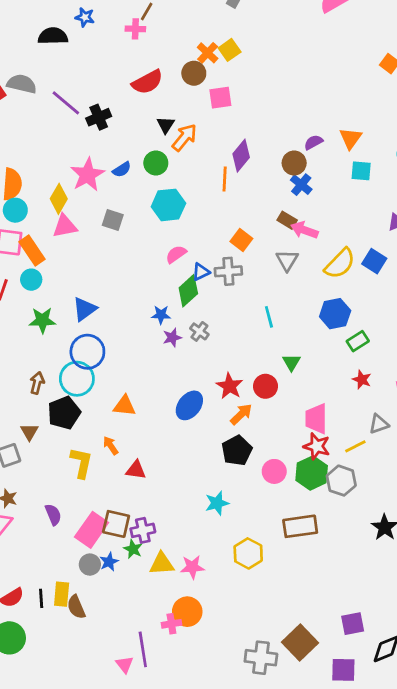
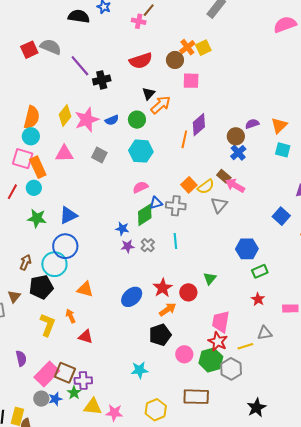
yellow diamond: (59, 199) -> (65, 116), moved
yellow semicircle: (340, 264) -> (206, 187), moved, size x0.7
cyan line: (269, 317) -> (175, 241), moved

